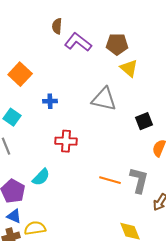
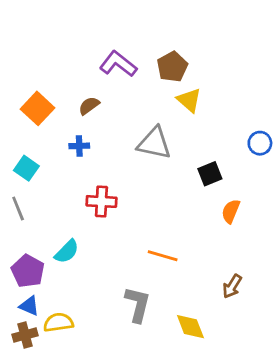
brown semicircle: (57, 26) -> (89, 106), moved, turned 49
brown pentagon: (117, 44) -> (172, 67), turned -30
gray L-shape: (139, 180) -> (138, 304), moved

